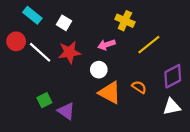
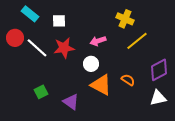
yellow cross: (125, 21) -> (125, 19), moved
white square: (64, 23) -> (59, 21), turned -32
purple triangle: (66, 111) -> (71, 102), moved

